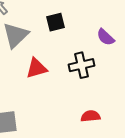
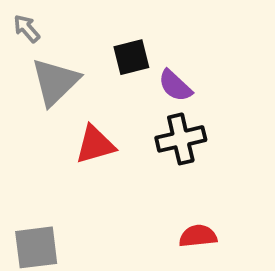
purple semicircle: (106, 37) -> (175, 86), moved

